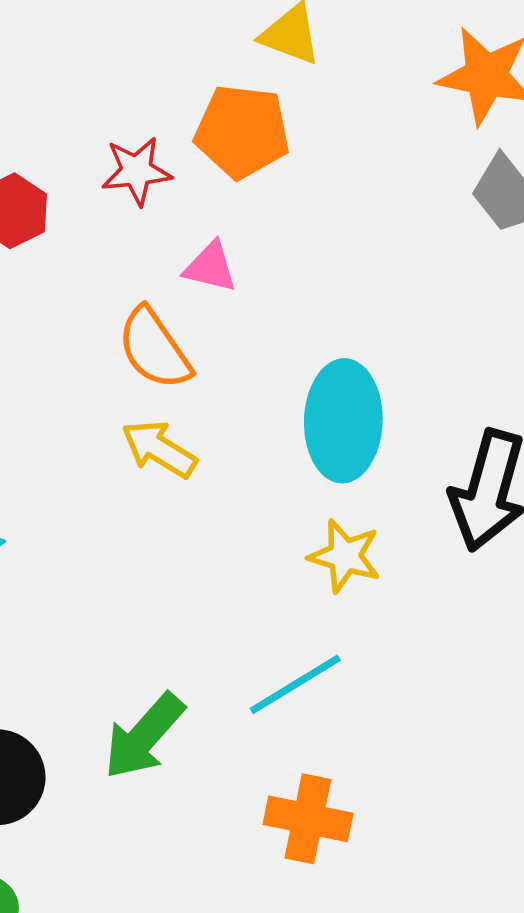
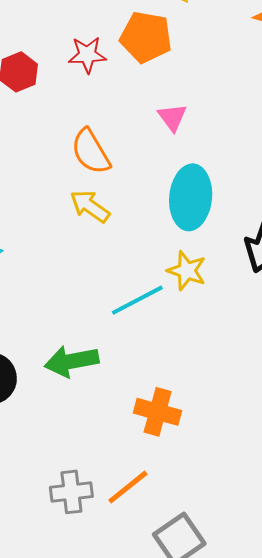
pink triangle: (210, 267) -> (172, 117), moved, turned 36
cyan line: (295, 684) -> (137, 300), moved
green arrow: (144, 736) -> (72, 361), turned 34

